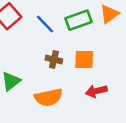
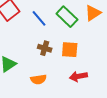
green rectangle: (78, 20) -> (67, 17), turned 60
orange semicircle: (49, 97) -> (38, 79), size x0.7

